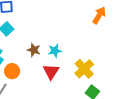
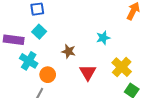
cyan star: (55, 51) -> (103, 38), moved

